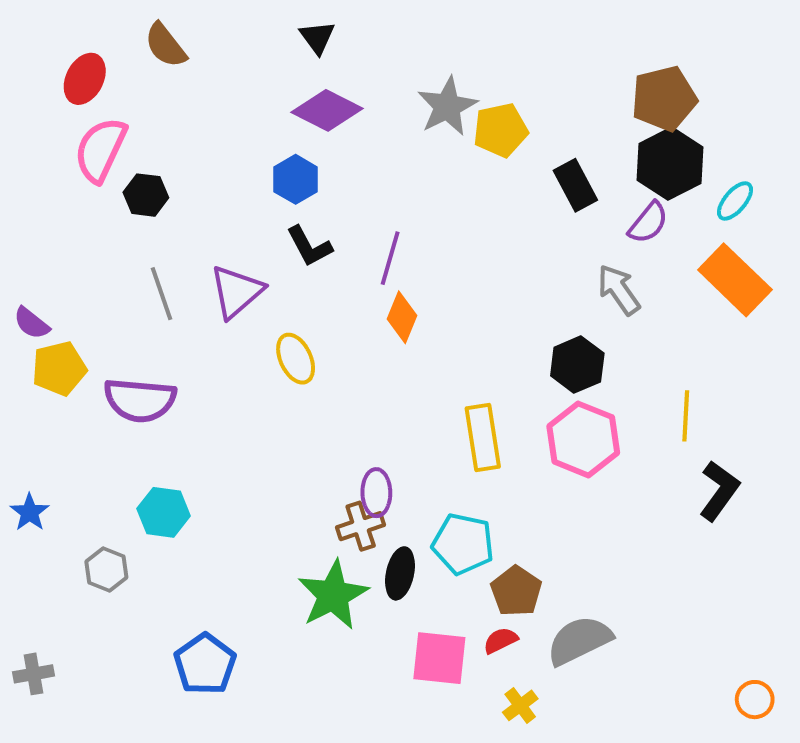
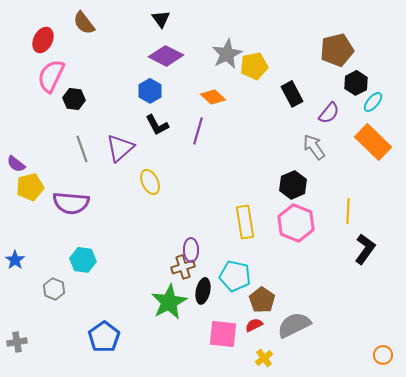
black hexagon: (670, 164) -> (356, 83), moved, size x0.7
orange diamond: (402, 317) -> (213, 97), moved, turned -70

